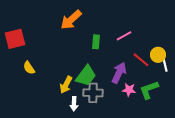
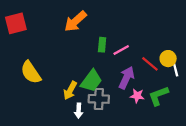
pink line: (124, 36) -> (121, 50), moved
red square: (15, 39) -> (16, 23), moved
yellow semicircle: (29, 68) -> (31, 72), size x1.6

